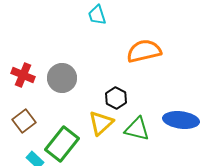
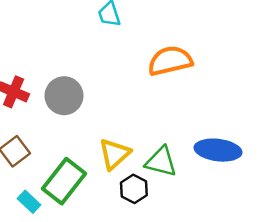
black hexagon: (116, 98) -> (134, 189), moved

